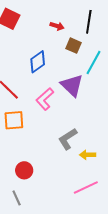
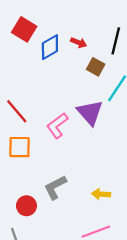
blue diamond: (38, 62) -> (50, 47), moved
gray L-shape: (68, 139) -> (55, 187), moved

